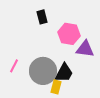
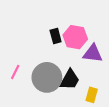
black rectangle: (42, 17) -> (56, 36), moved
yellow rectangle: (56, 87) -> (92, 95), moved

